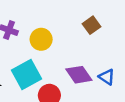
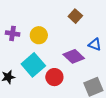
blue triangle: (107, 77) -> (95, 44), moved

